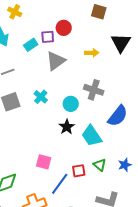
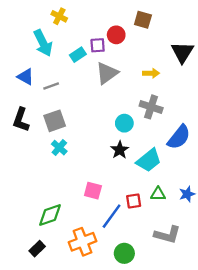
brown square: (99, 12) -> (143, 20), moved
yellow arrow: (92, 53) -> (151, 73), moved
cyan cross: (41, 97) -> (59, 148), moved
cyan trapezoid: (92, 136) -> (149, 160), turned -95
green triangle: (100, 165) -> (158, 194), turned -40

